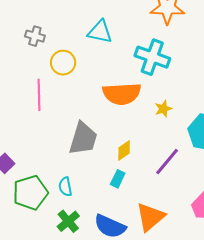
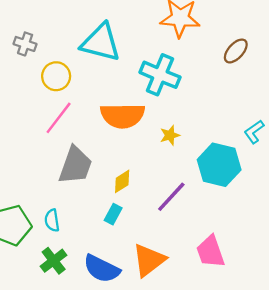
cyan triangle: (100, 32) -> (101, 42), size x1.4
pink line: (39, 95) -> (59, 118), moved, turned 36

